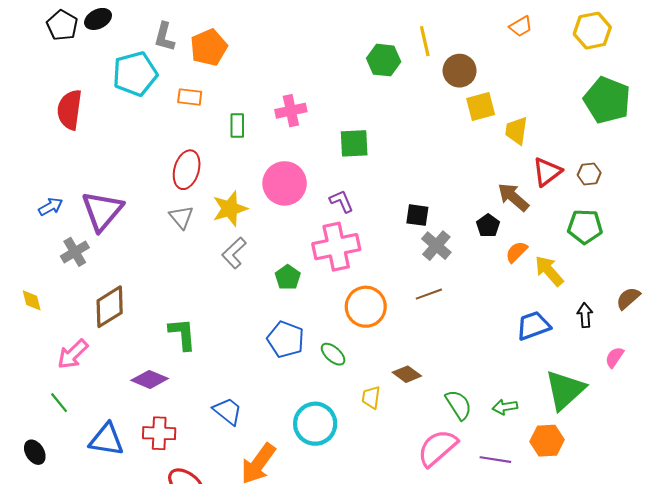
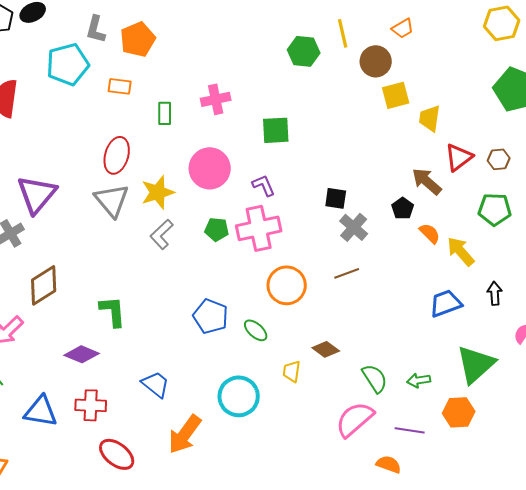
orange trapezoid: (521, 26) -> (403, 28), moved
gray triangle: (181, 217) -> (112, 200), size x1.5
orange semicircle: (516, 252) -> (430, 233), turned 90
green pentagon: (288, 277) -> (217, 229), moved, turned -30

